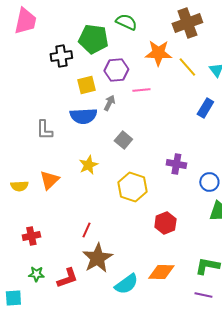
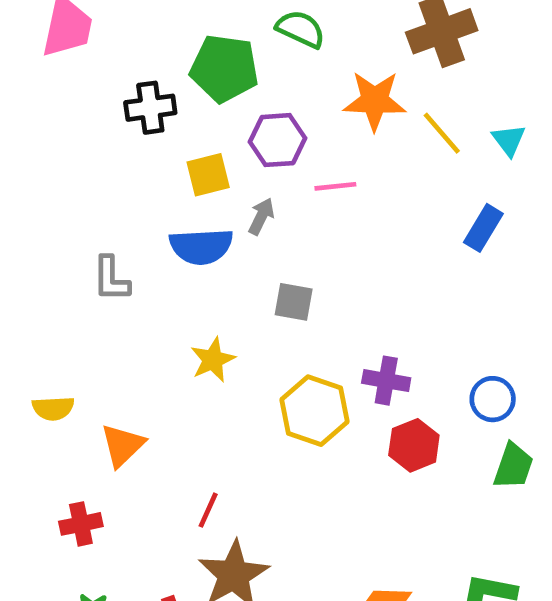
gray square: (123, 140) -> (294, 302), turned -30
purple cross: (176, 164) -> (386, 381), moved
orange triangle: (49, 180) -> (123, 445), moved
red hexagon: (165, 223) -> (414, 445), moved

